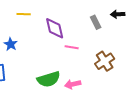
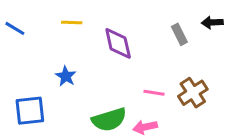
blue star: (11, 44) -> (66, 76), moved
pink line: (72, 47) -> (154, 93), moved

